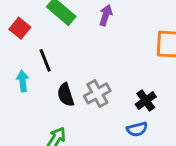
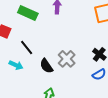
cyan arrow: (23, 81) -> (16, 65), turned 136

